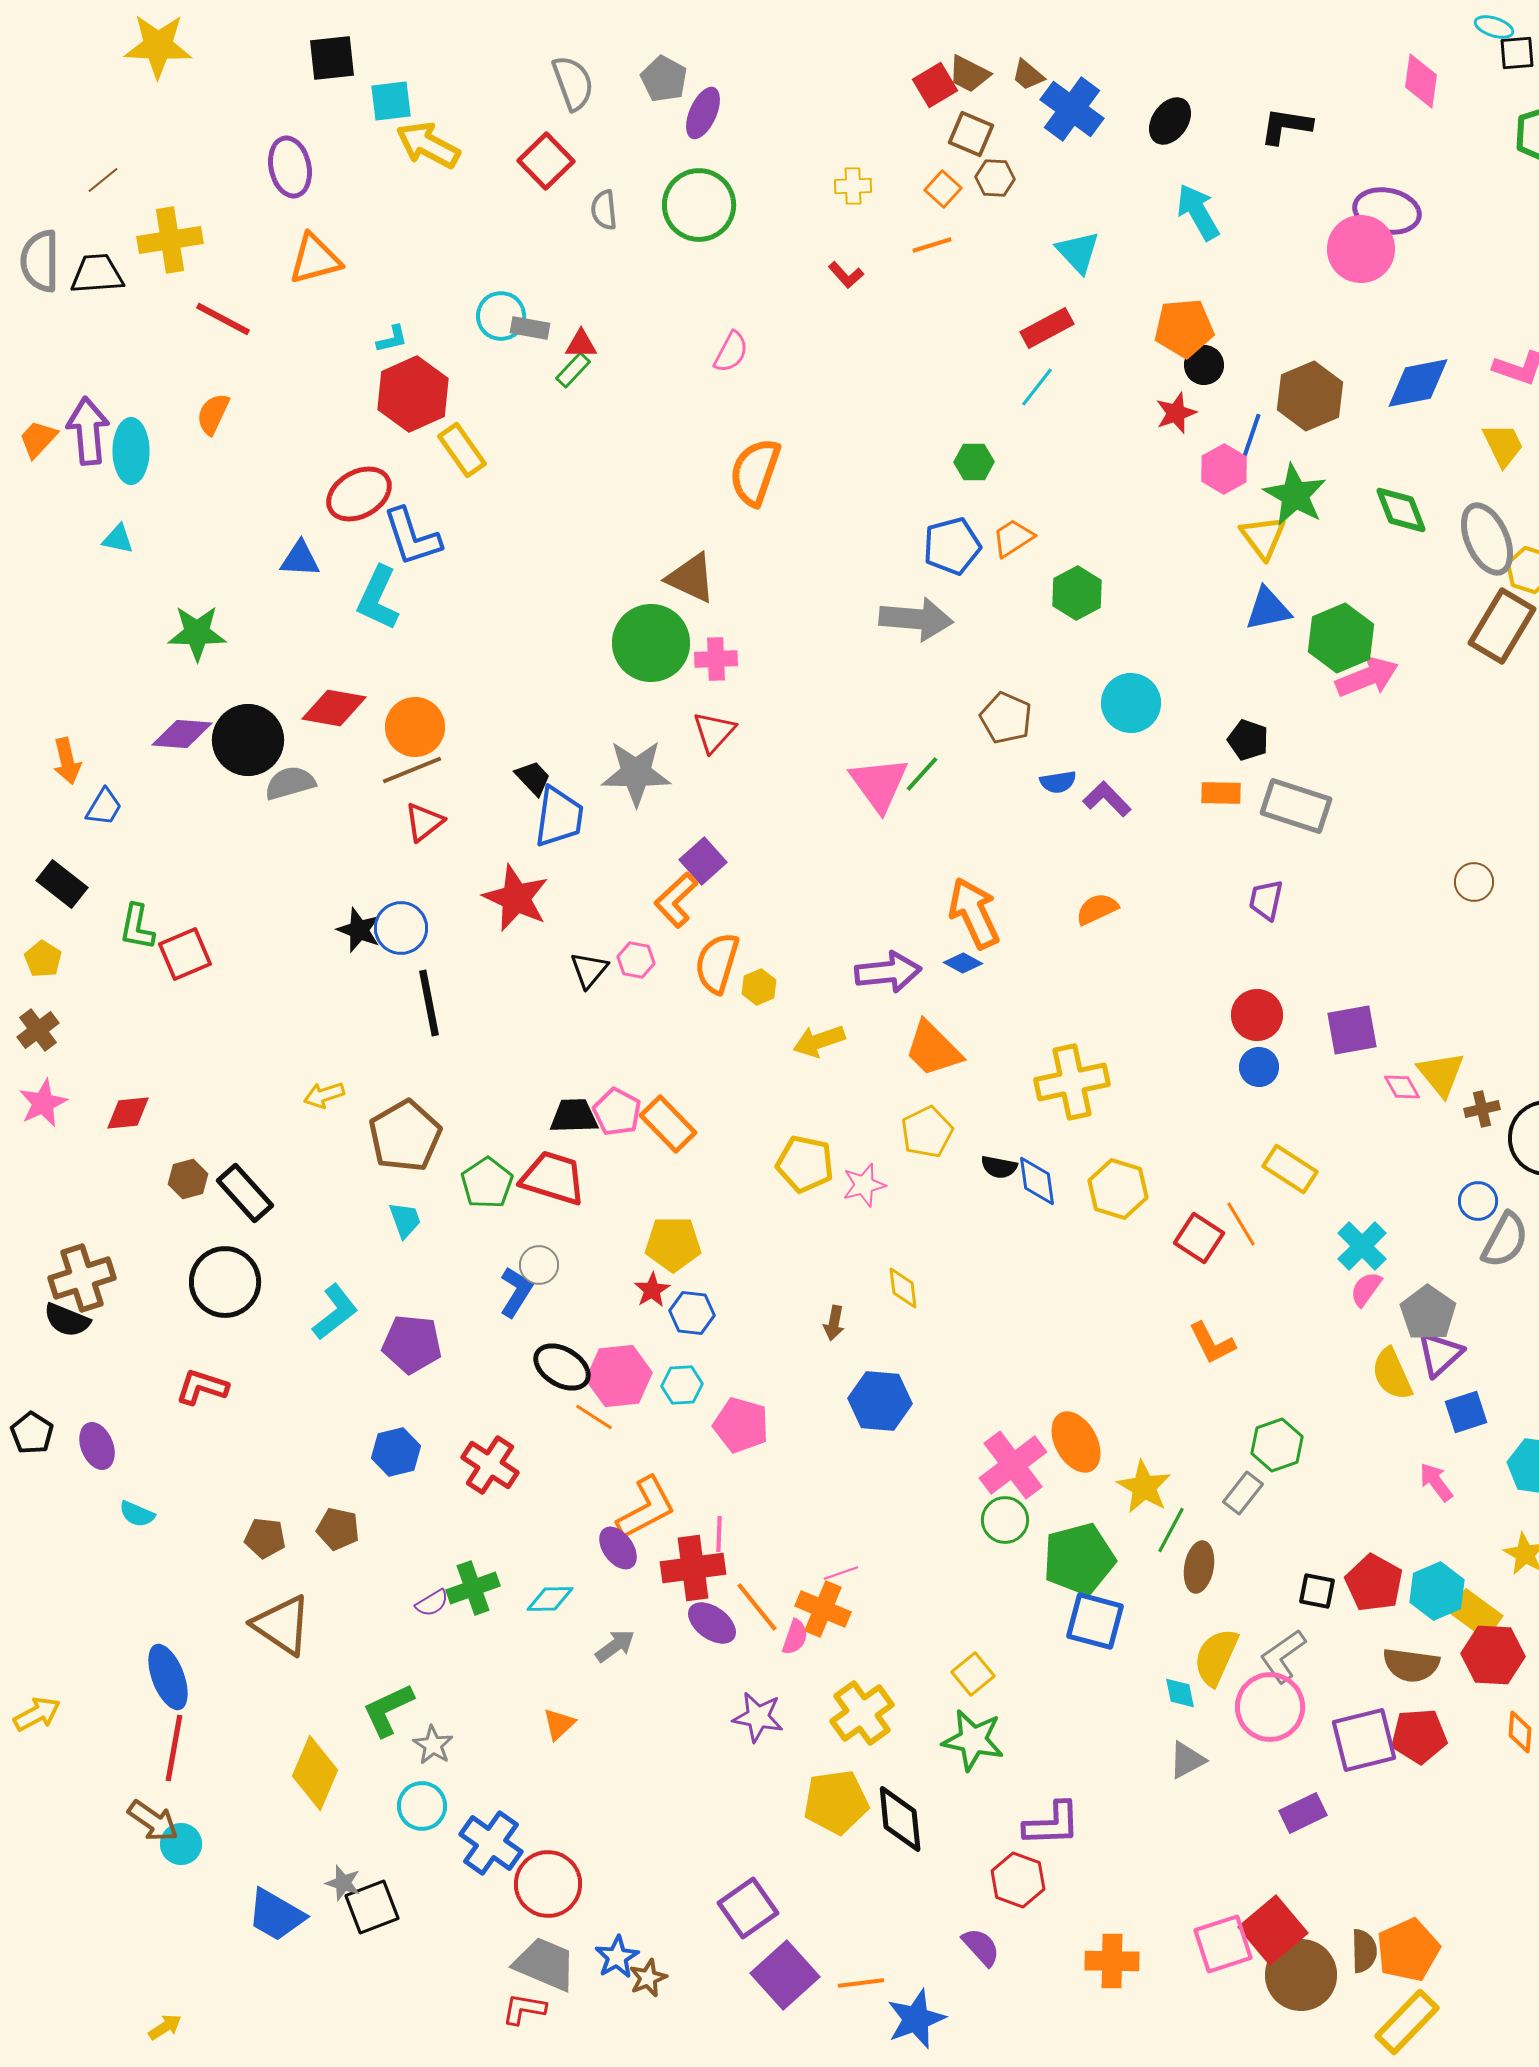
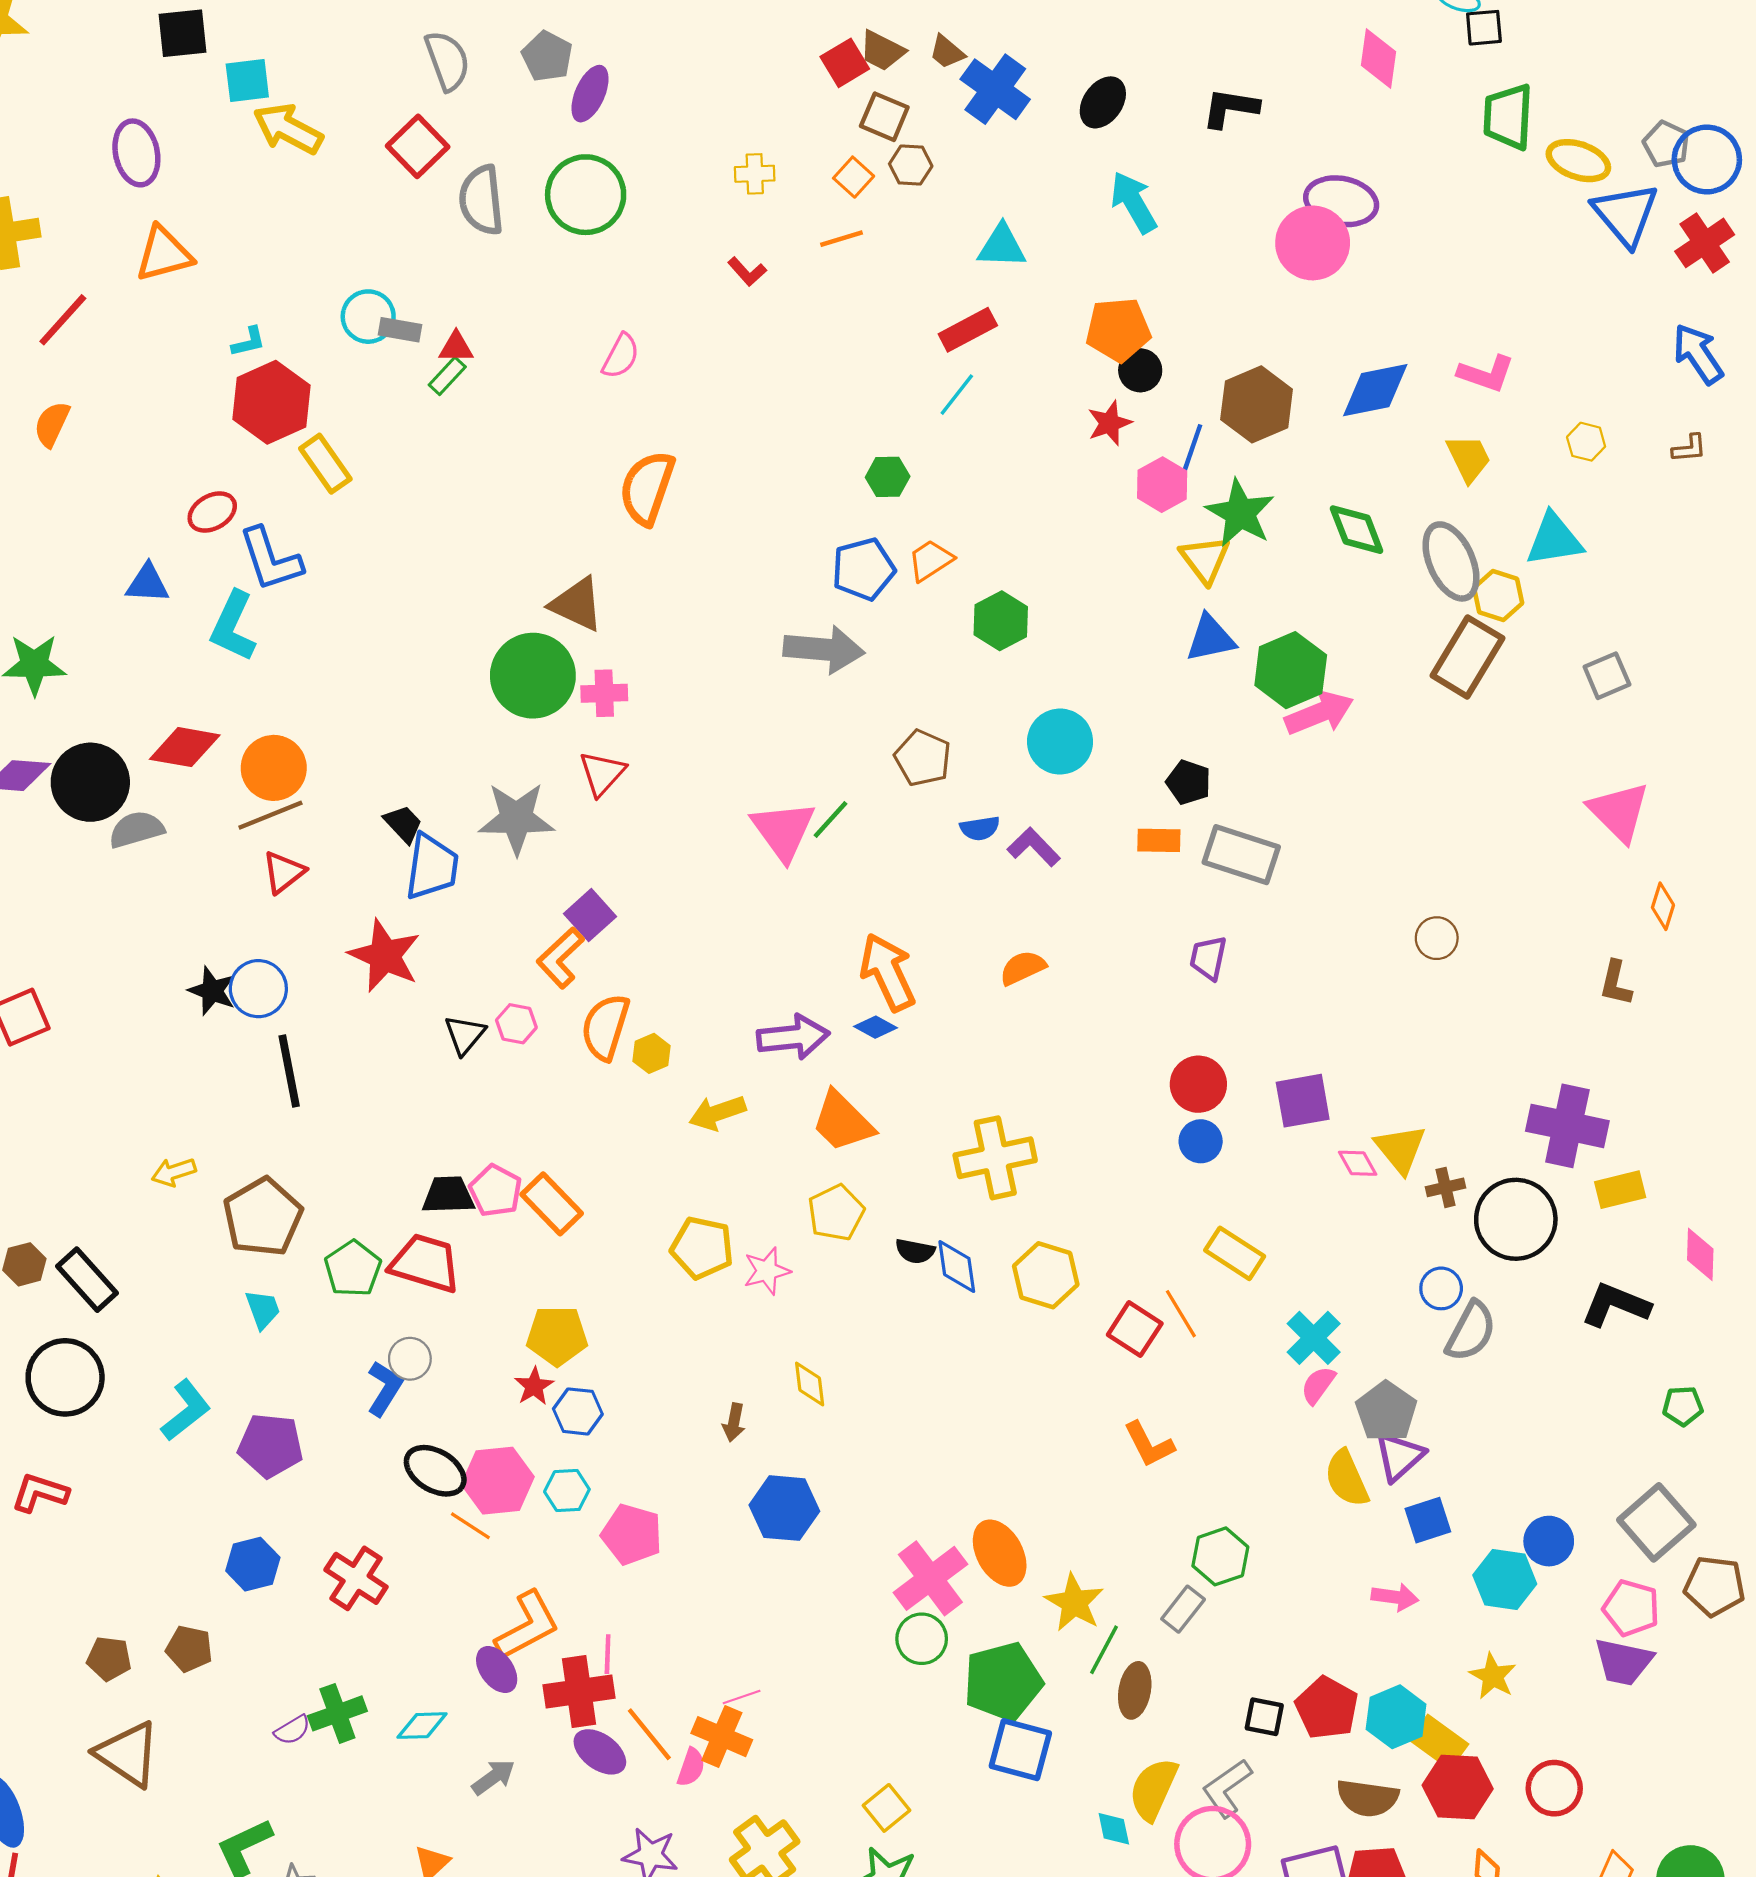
gray semicircle: (604, 210) -> (481, 200), size x1.6
cyan triangle: (1078, 252) -> (1002, 246), turned -45
red line: (223, 319) -> (63, 320), turned -76
red ellipse: (359, 494) -> (212, 512), size x0.7
pink arrow: (1436, 1482) -> (1395, 1597), turned 135

